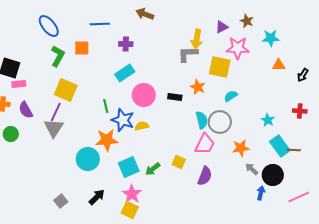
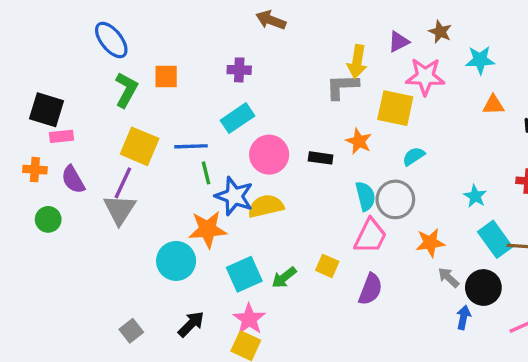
blue line: (100, 24) -> (191, 146), moved
yellow semicircle: (142, 126) -> (266, 206), size x1.5

